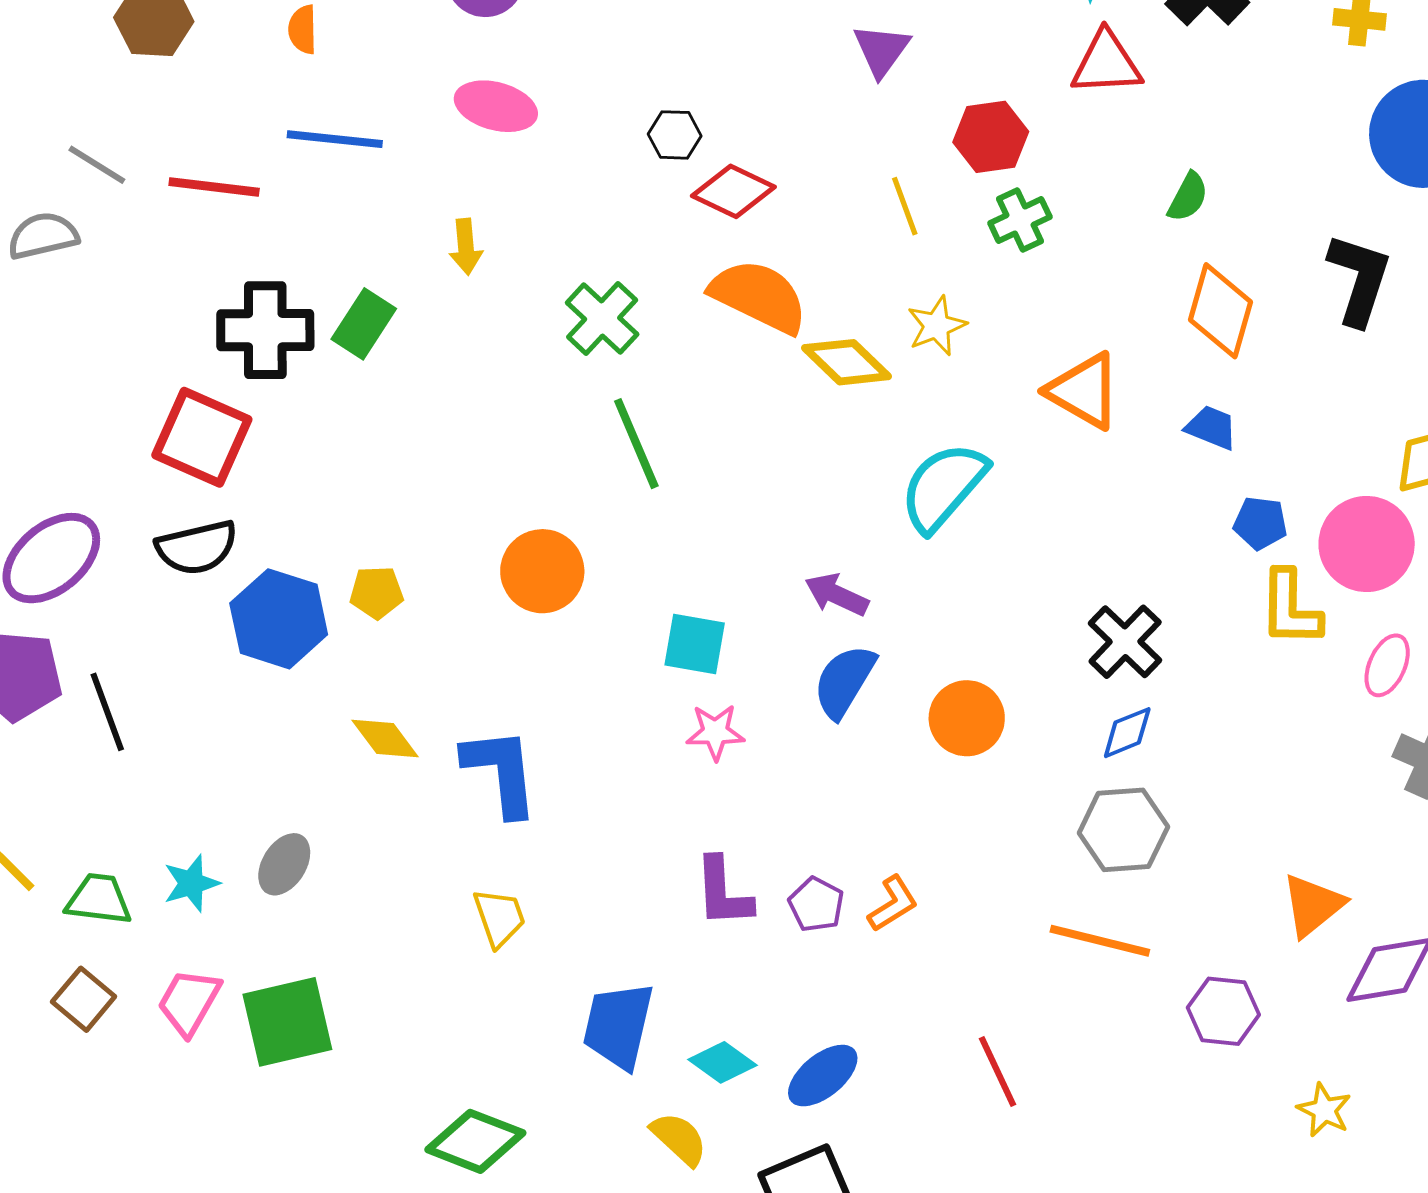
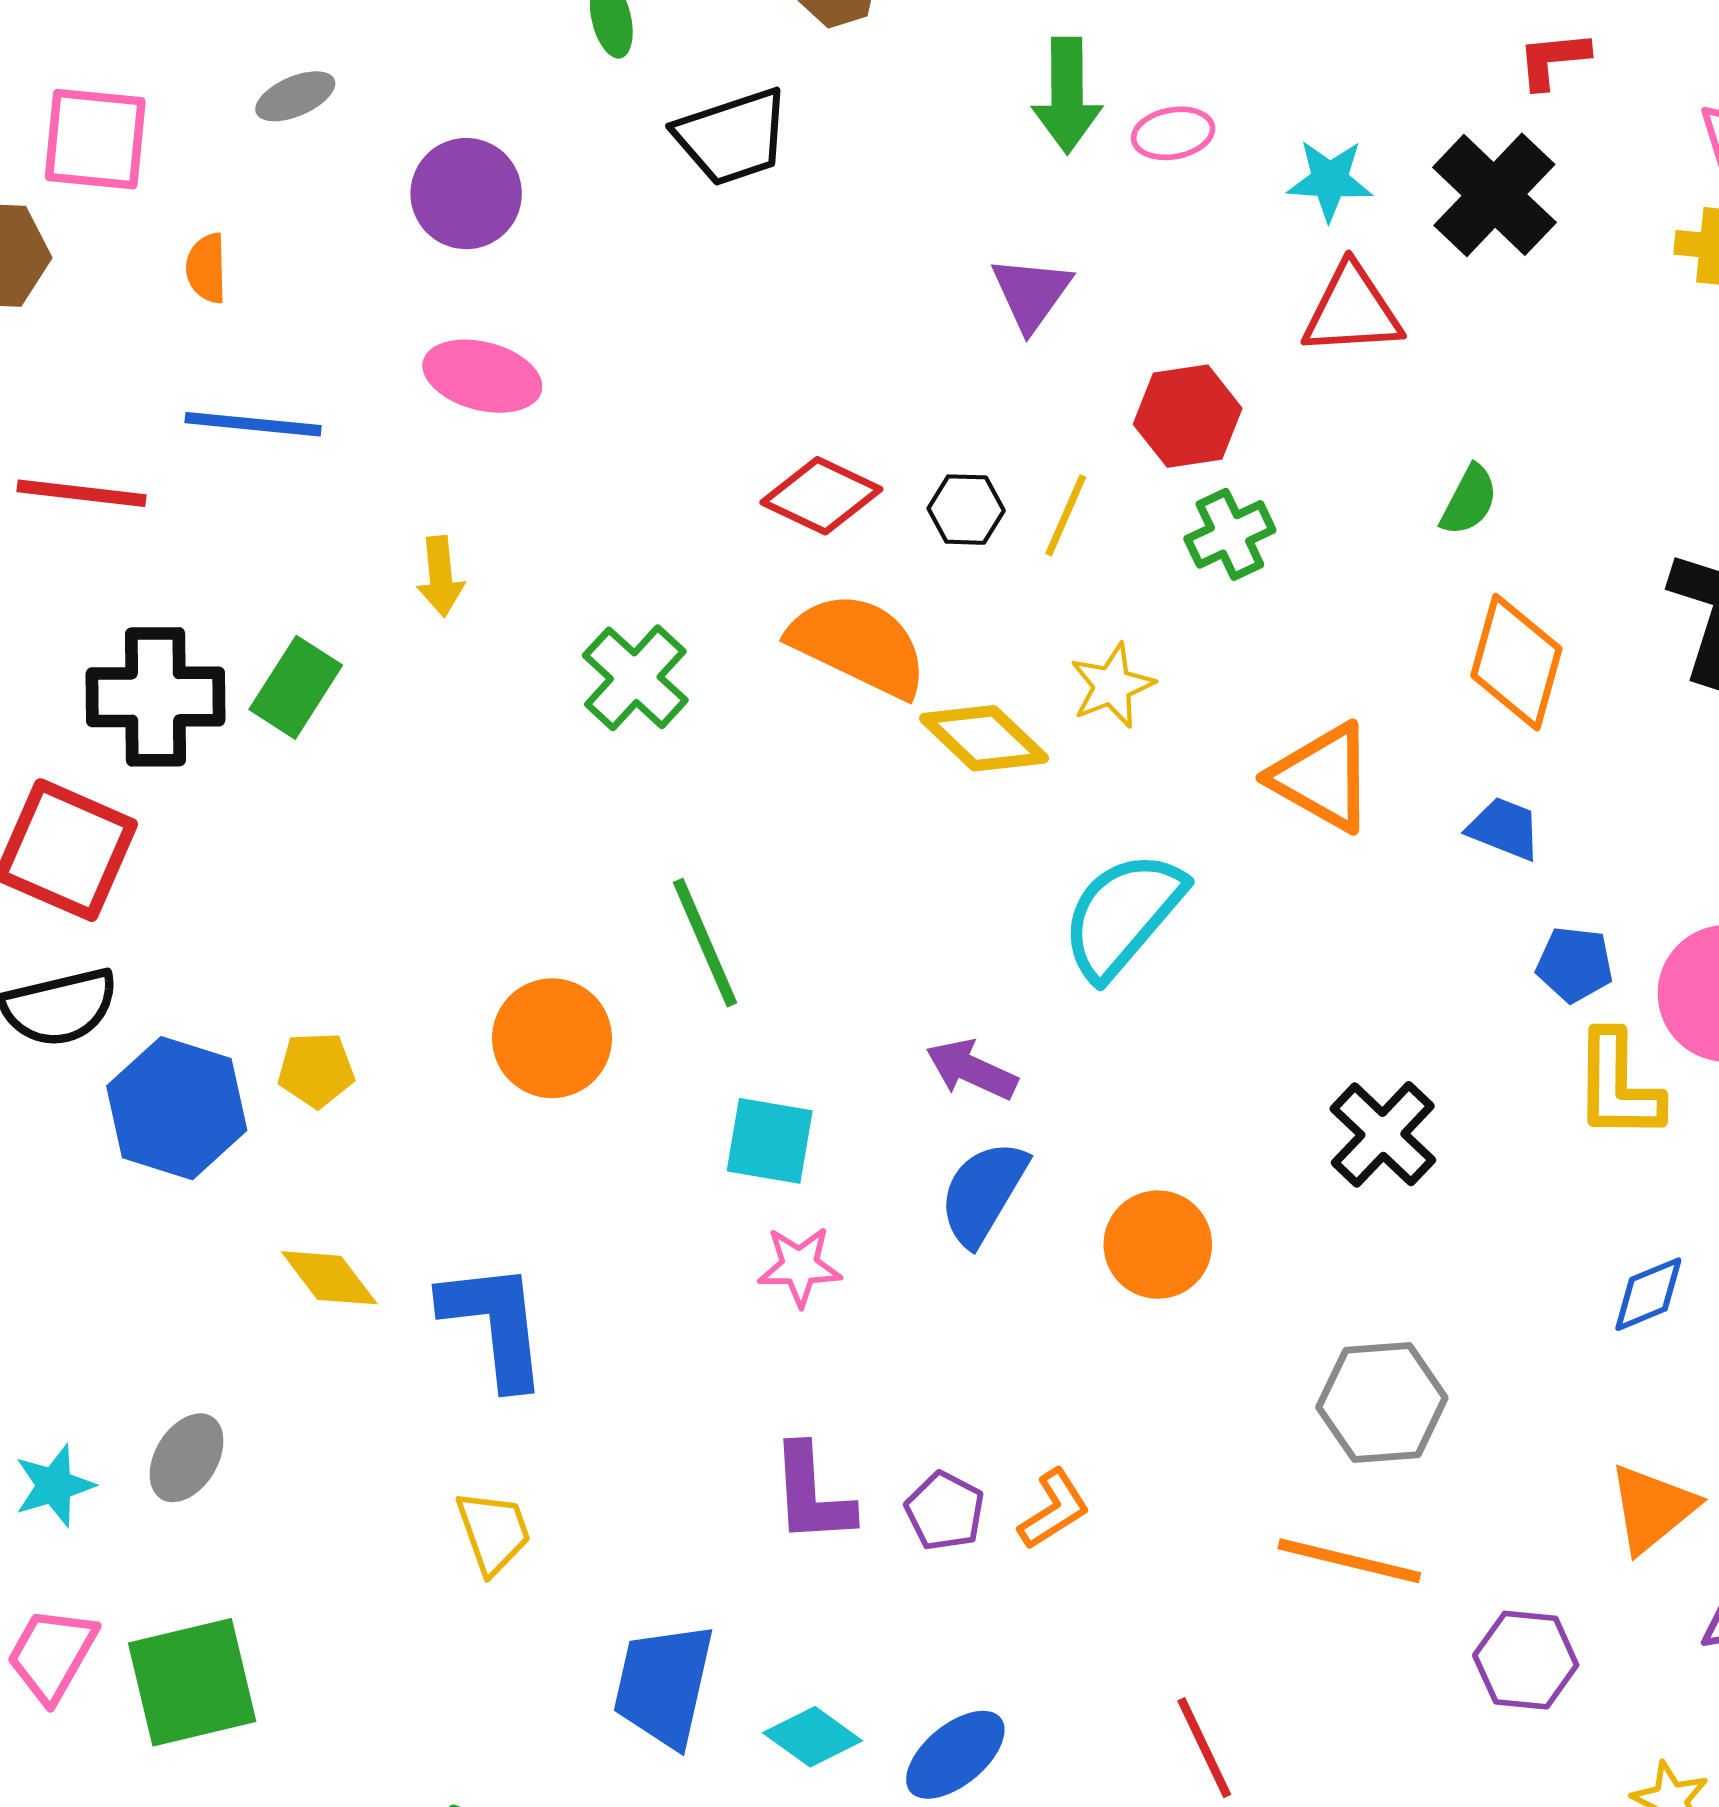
black hexagon: (675, 135) -> (966, 510), moved
yellow line: (905, 206) -> (1066, 515), turned 44
green line: (636, 444) -> (705, 943), moved
blue diamond: (1127, 733) -> (1648, 1294), moved

